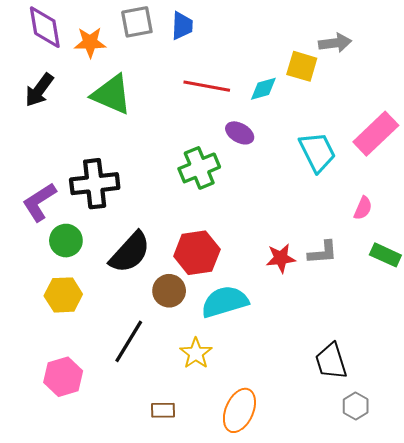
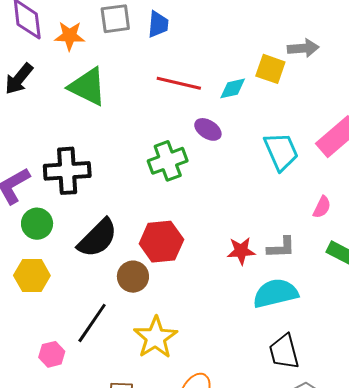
cyan semicircle: (225, 302) -> (275, 293), moved
yellow star: (196, 353) -> (156, 338), size x1.4
pink hexagon: (63, 377) -> (52, 354), moved, size x0.7

